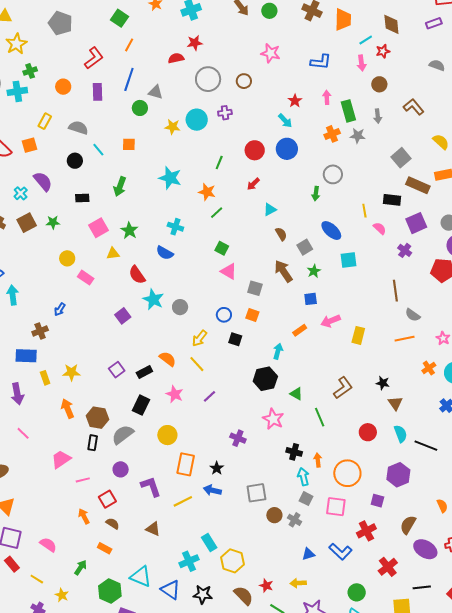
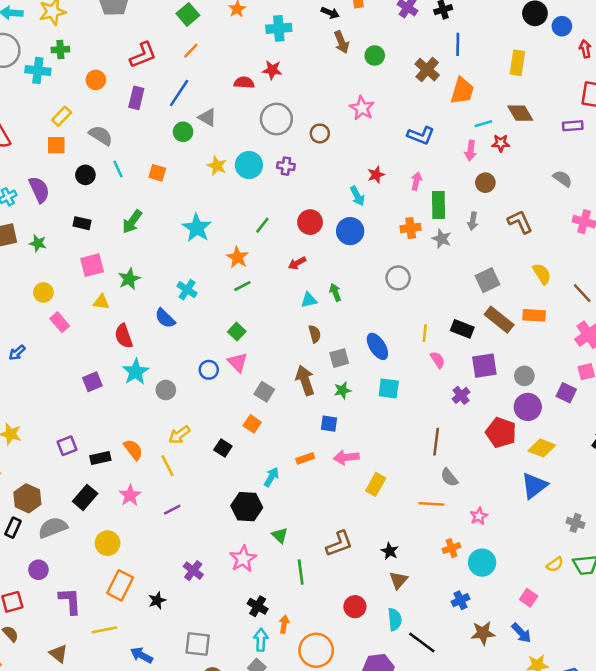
brown diamond: (391, 24) -> (520, 113), turned -40
orange square: (30, 145) -> (56, 145), moved
green arrow: (316, 194) -> (335, 292), moved, turned 136
blue circle: (224, 315) -> (209, 370), moved
blue arrow: (212, 490) -> (142, 655), moved

